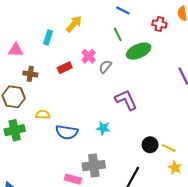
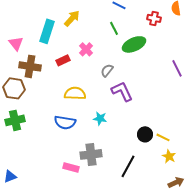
cyan rectangle: (48, 37) -> (47, 31), size x1.6
pink triangle: (16, 50) -> (16, 43), turned 49
gray semicircle: (105, 67) -> (107, 70), moved
brown cross: (30, 74) -> (30, 66), size x1.5
yellow semicircle: (43, 115) -> (75, 93), moved, size x1.5

